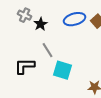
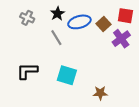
black star: (41, 24) -> (57, 14), moved
gray line: (48, 50) -> (56, 38), moved

